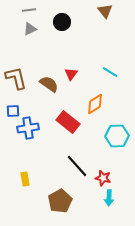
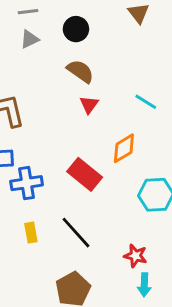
brown semicircle: (49, 84) -> (80, 71), moved
black line: (77, 166) -> (76, 233), moved
yellow rectangle: (25, 179) -> (31, 233), moved

